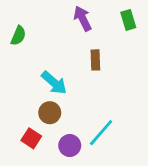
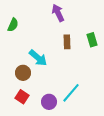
green rectangle: (128, 20) -> (92, 40), moved
brown circle: (50, 113) -> (23, 73), moved

